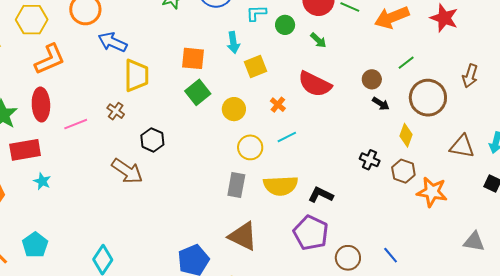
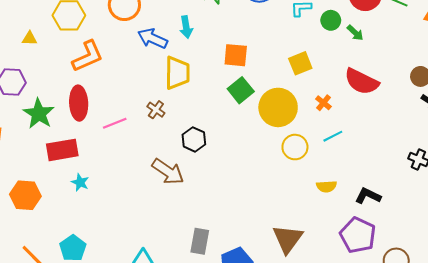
green arrow: (318, 40) -> (355, 33), moved
cyan arrow: (233, 42) -> (186, 27), moved
yellow circle: (234, 109) -> (278, 107), size x1.6
gray rectangle: (236, 185) -> (200, 241), moved
yellow semicircle: (281, 186) -> (326, 186), size x0.6
brown triangle: (243, 236) -> (288, 239), turned 40

